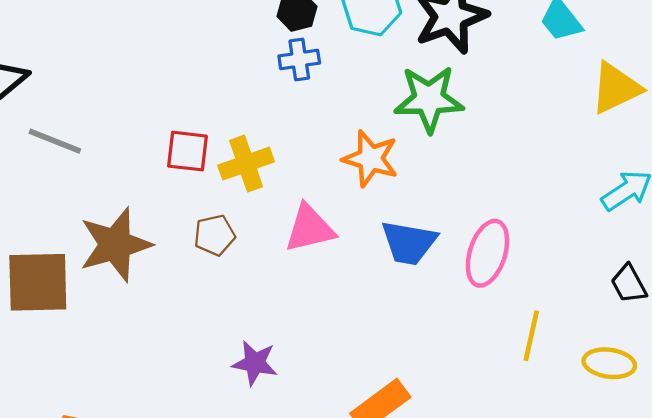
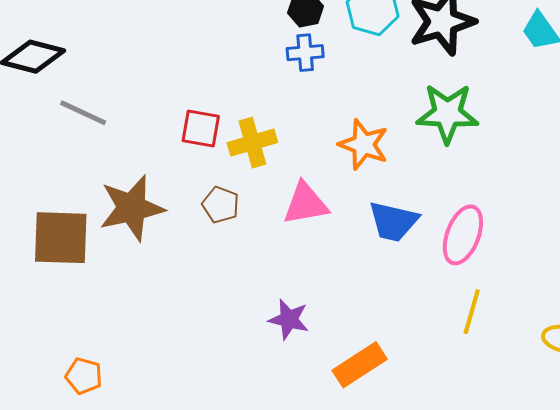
green star: (429, 99) -> (447, 113), moved
brown pentagon: (215, 235) -> (221, 205), turned 30
yellow line: (531, 336) -> (472, 312), moved
purple star: (255, 363) -> (289, 319), moved

